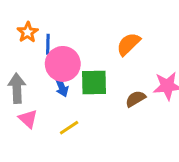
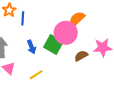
pink circle: (63, 64) -> (66, 33), moved
green square: (94, 82) -> (53, 45), turned 30

